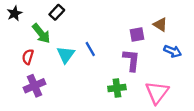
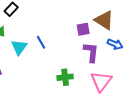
brown triangle: (160, 25) -> (104, 20), size x1.5
purple L-shape: (131, 60) -> (91, 52), moved

